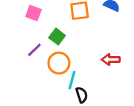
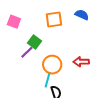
purple line: (34, 50) -> (27, 52), moved
orange circle: (59, 63) -> (52, 65), moved

